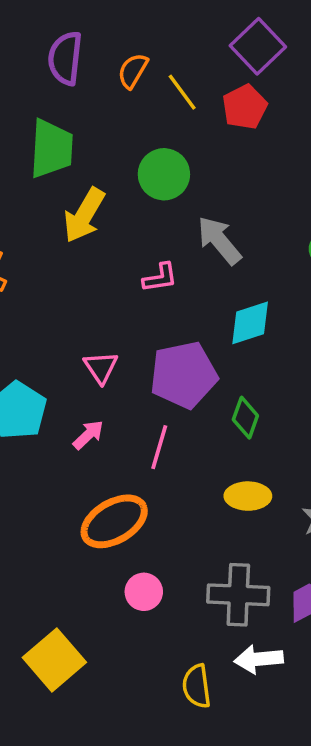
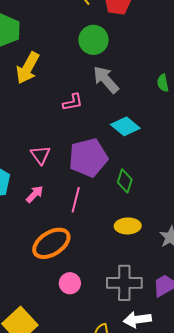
green circle: (164, 174) -> (93, 40), moved
cyan diamond: (250, 323) -> (125, 126), turned 60

